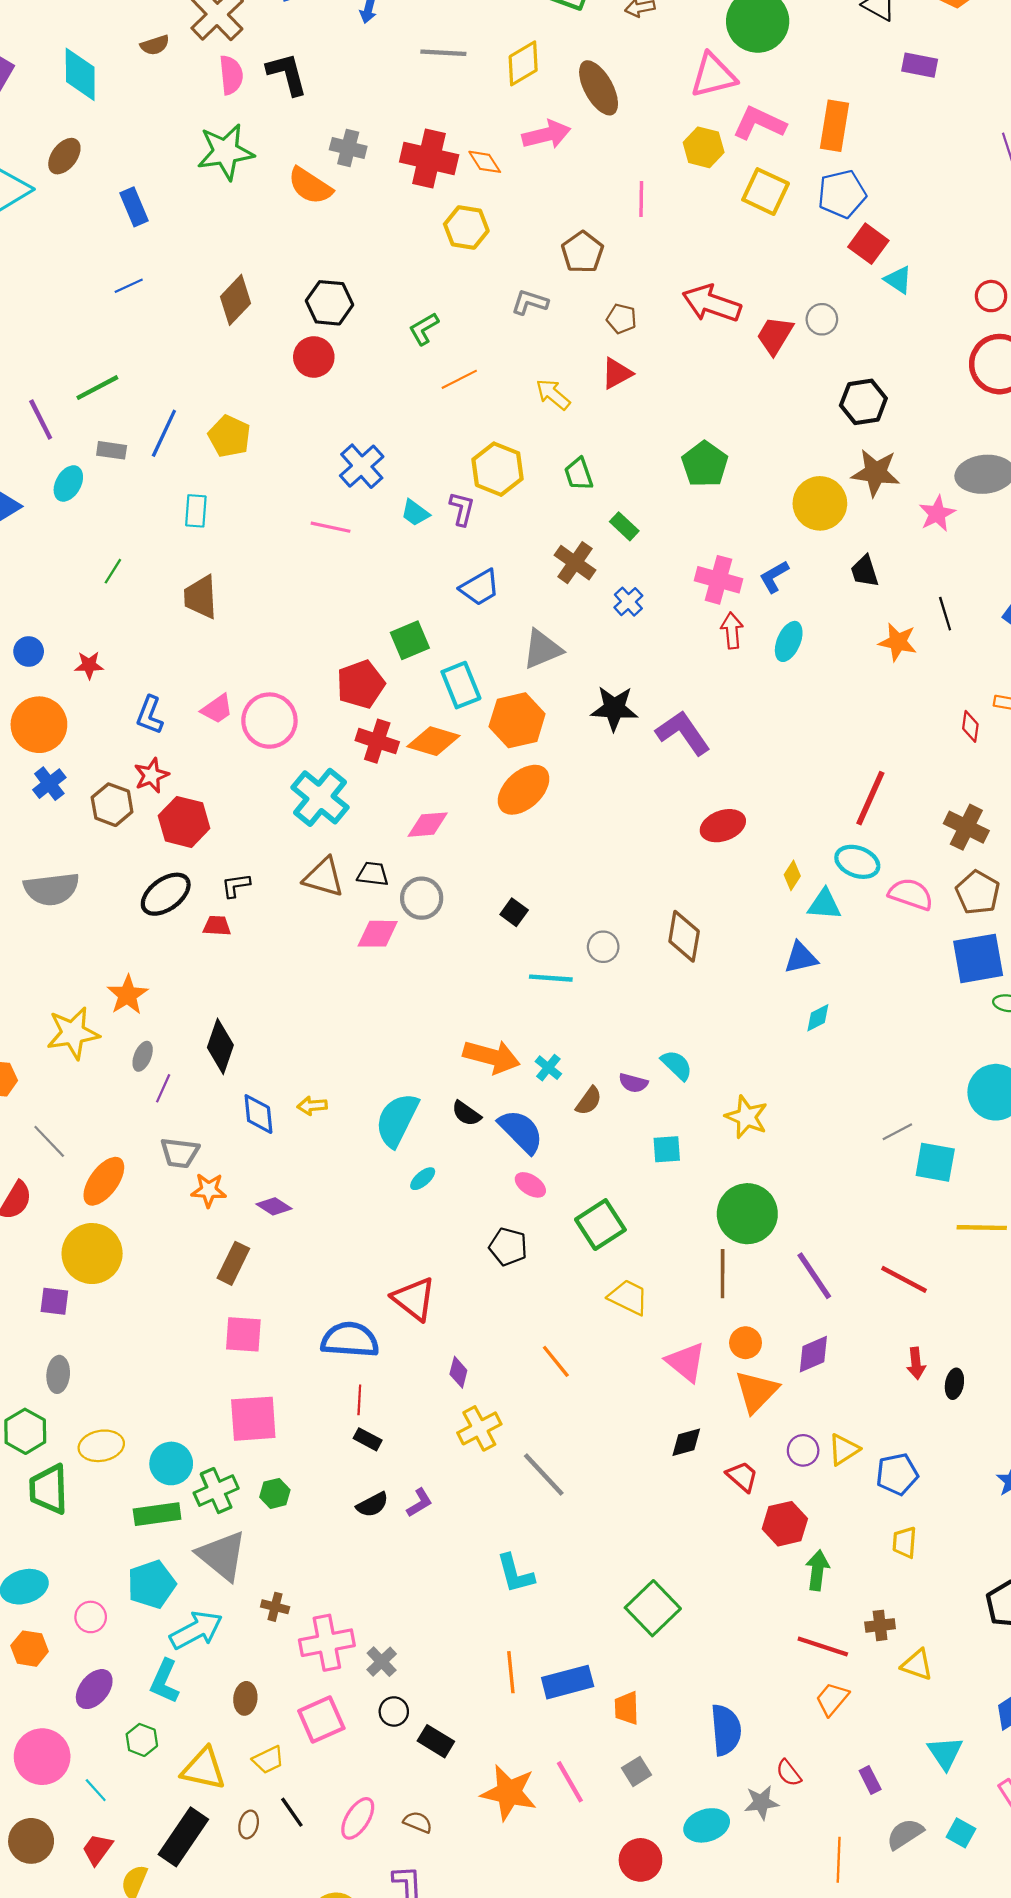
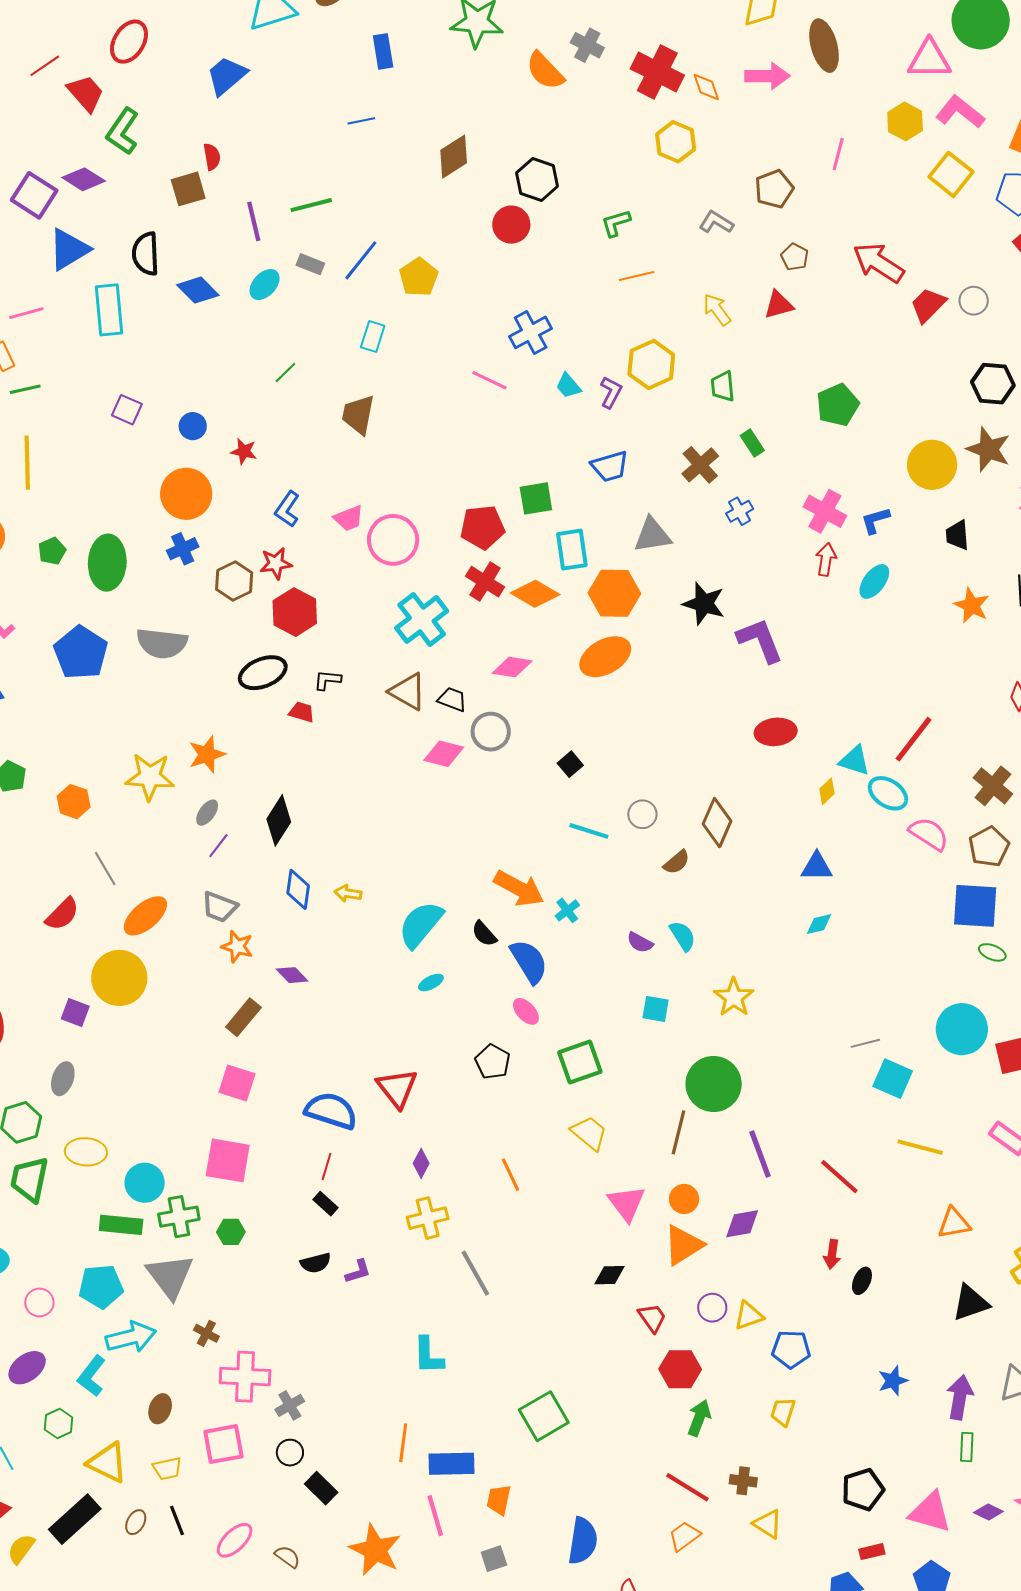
cyan triangle: (824, 904) -> (855, 760), moved
brown semicircle: (589, 1101) -> (677, 862), moved
pink line: (570, 1782) -> (435, 1516), moved

